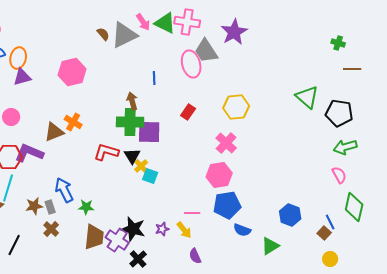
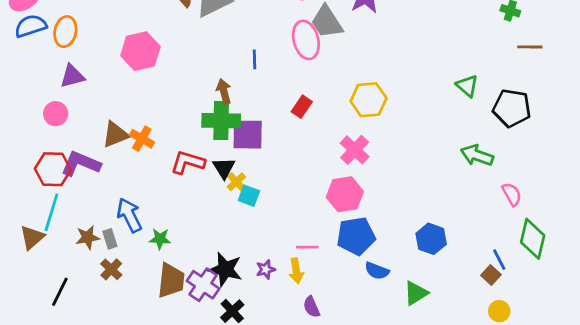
purple triangle: (22, 77) -> (72, 76), moved
green triangle: (307, 97) -> (467, 86), size x0.7
orange cross: (73, 122) -> (142, 139), moved
green arrow: (345, 147) -> (477, 155), moved, turned 35
blue hexagon: (290, 215) -> (431, 239), moved
yellow arrow: (184, 230) -> (296, 271), turned 30

